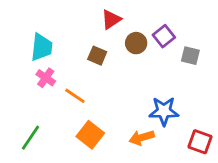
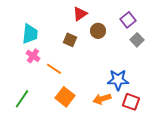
purple square: (164, 36) -> (128, 20), moved
gray square: (190, 56) -> (137, 40), turned 32
red square: (200, 142) -> (131, 102), moved

